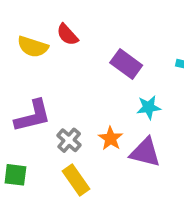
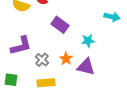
purple rectangle: (126, 64) -> (60, 25), moved
yellow rectangle: (76, 180) -> (46, 83), turned -60

